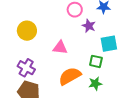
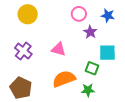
yellow circle: (27, 31) -> (28, 14), moved
purple cross: (26, 68) -> (23, 51), moved

